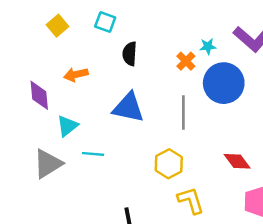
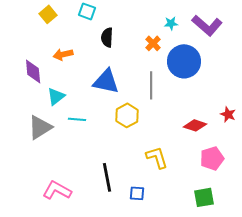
cyan star: (208, 46) -> (171, 23), moved
red diamond: (237, 161) -> (195, 125), turned -35
yellow hexagon: (169, 164) -> (127, 115), moved

